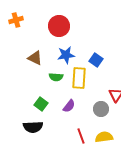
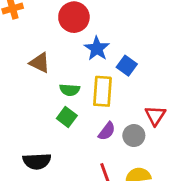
blue star: (66, 55) -> (97, 49), moved, turned -30
green square: (41, 104) -> (67, 117), moved
purple semicircle: (69, 106) -> (107, 131), moved

